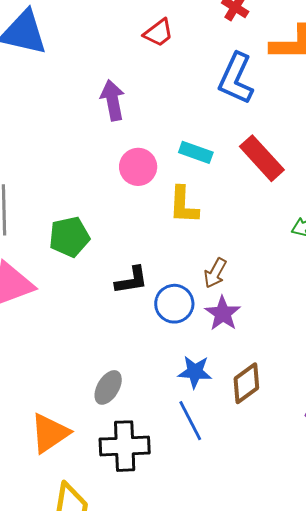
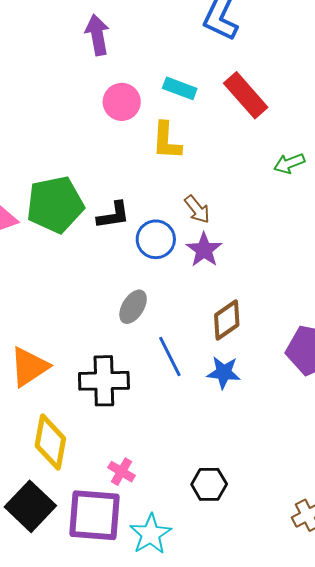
green pentagon: (69, 237) -> (55, 205), moved, size x1.4
brown arrow: (215, 273) -> (197, 209), turned -68
blue star: (195, 372) -> (224, 372), moved
gray ellipse: (108, 387) -> (133, 307), moved

